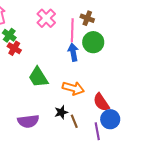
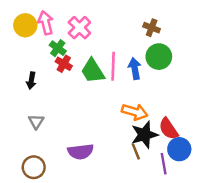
pink cross: (46, 18) -> (79, 28), moved
pink line: (72, 30) -> (113, 66), moved
green trapezoid: (38, 77) -> (93, 71), moved
black star: (61, 112) -> (144, 135), moved, size x1.6

